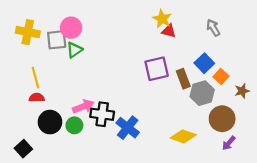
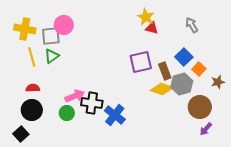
green triangle: (74, 50) -> (52, 56), moved
yellow line: (36, 78) -> (32, 57), moved
black circle: (50, 122) -> (32, 110), moved
yellow diamond: (183, 136) -> (162, 89), moved

